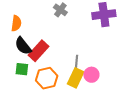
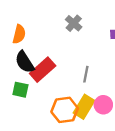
gray line: (76, 62) -> (86, 74), moved
orange hexagon: (47, 78) -> (65, 110), moved

